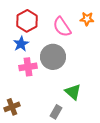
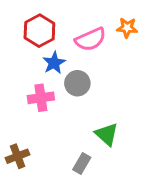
pink semicircle: (62, 27) -> (91, 39), turned -80
blue star: (21, 44) -> (54, 63), moved
gray circle: (53, 57) -> (77, 83), size x0.7

